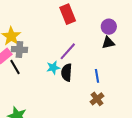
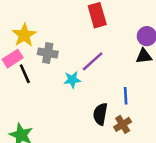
gray cross: (19, 49) -> (48, 53), moved
black semicircle: (67, 72) -> (100, 114), moved

